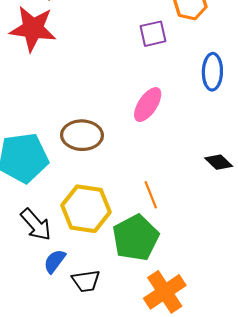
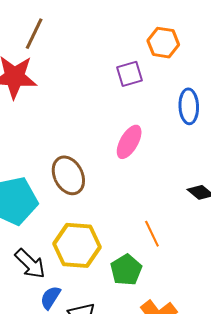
brown ellipse: (82, 135) -> (68, 175), turned 66
orange line: (151, 195) -> (152, 234), moved
green pentagon: (136, 238) -> (126, 270), size x0.7

